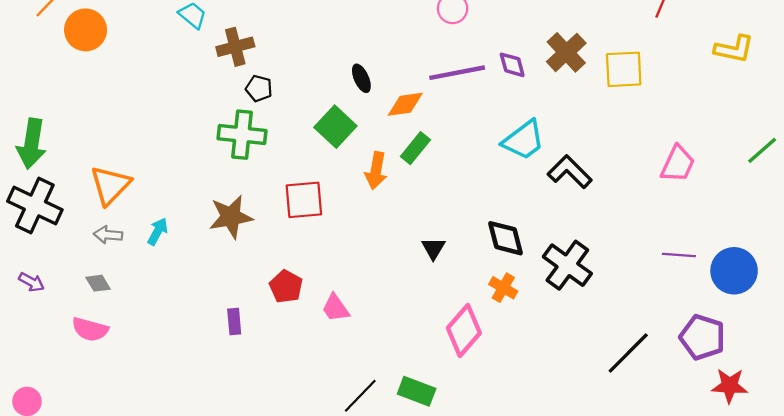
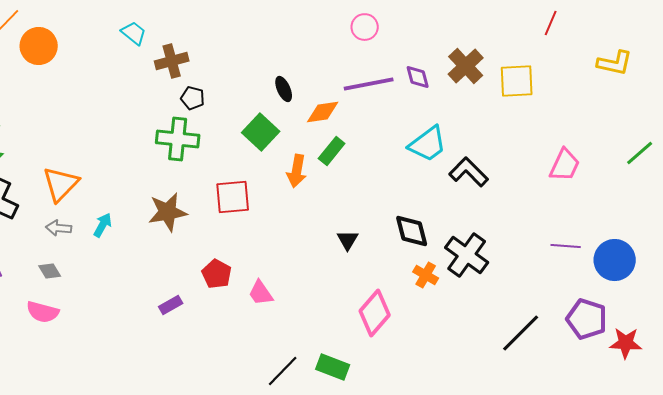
orange cross: (503, 288) -> (426, 275), moved
purple rectangle: (234, 321) -> (171, 305), turned 65
red star: (730, 386) -> (626, 343), moved

